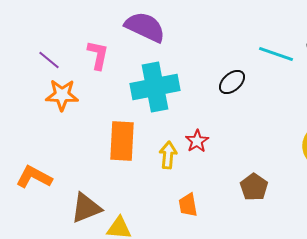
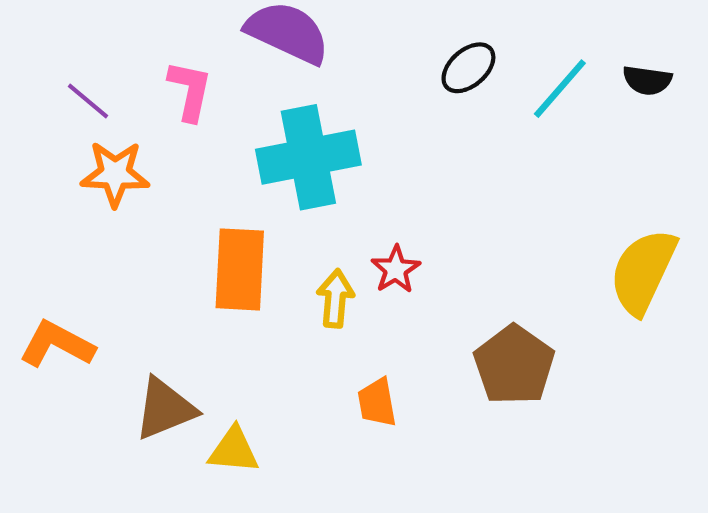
cyan line: (276, 54) -> (560, 89), turned -68
black ellipse: (232, 82) -> (468, 68), moved
brown pentagon: (254, 187) -> (514, 365), size x1.4

